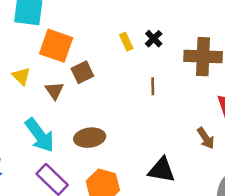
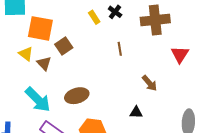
yellow triangle: (21, 76) -> (26, 54), moved
brown arrow: (206, 138) -> (150, 83), moved
black triangle: (162, 170) -> (136, 112), size x0.6

